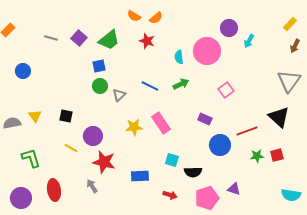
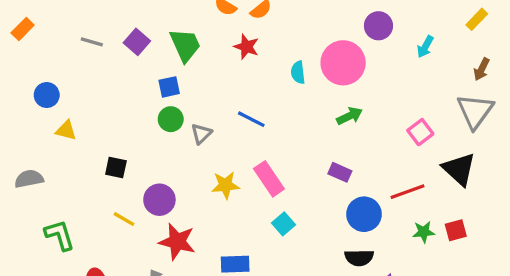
green trapezoid: (109, 40) -> (185, 45), turned -75
cyan arrow: (249, 41) -> (425, 47), moved
brown arrow: (295, 46) -> (482, 69), moved
green arrow: (181, 84) -> (349, 116), moved
pink square: (226, 90) -> (420, 132), moved
yellow triangle: (35, 116) -> (66, 130), moved, turned -40
cyan square: (172, 160) -> (283, 224), moved, turned 32
black semicircle: (193, 172) -> (359, 258), moved

